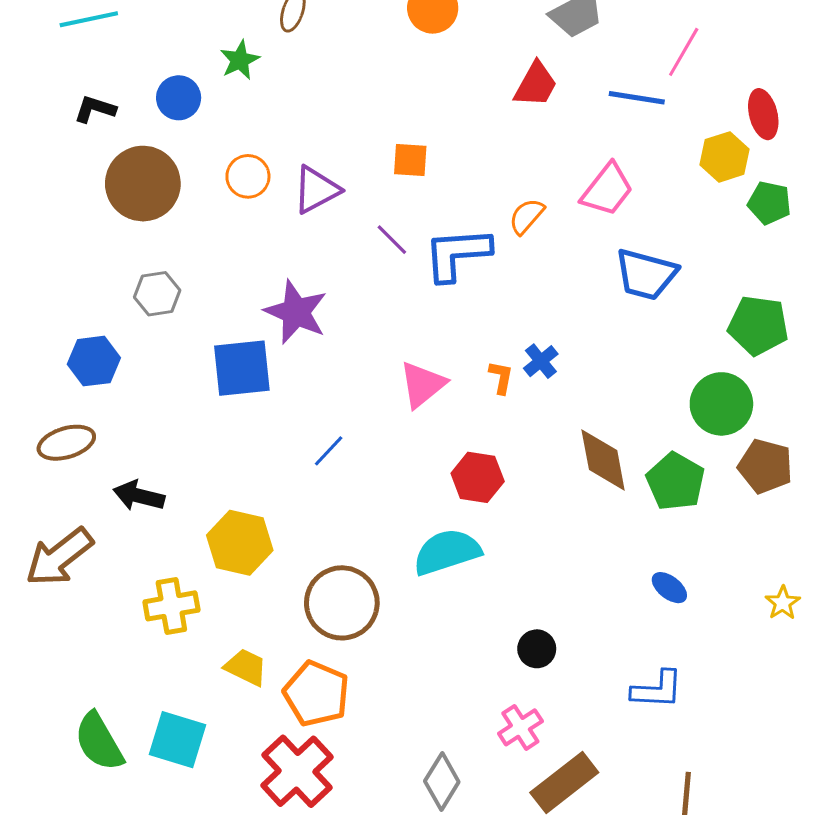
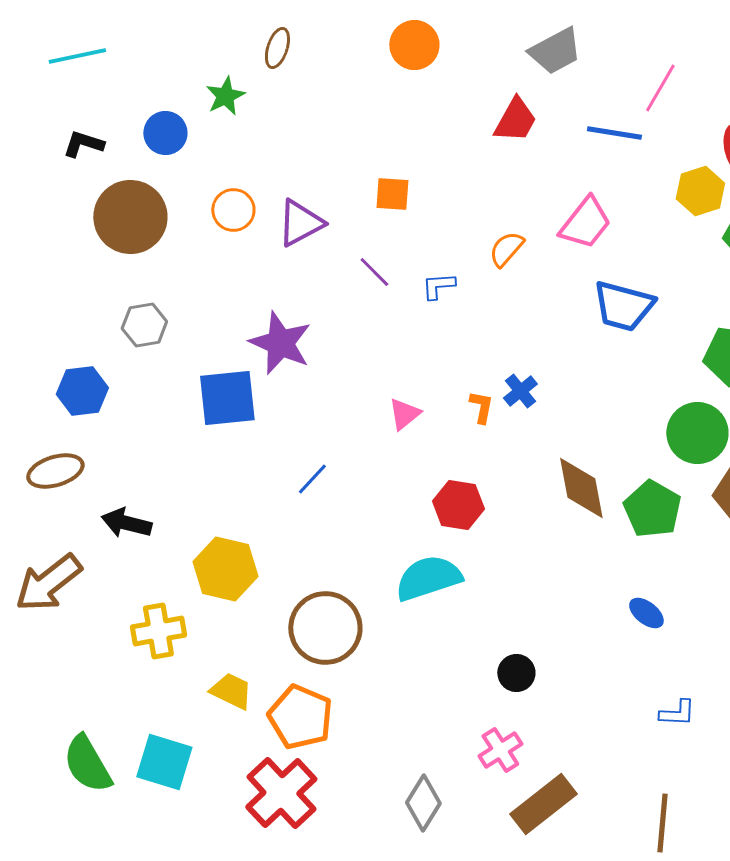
blue L-shape: (457, 254) -> (438, 286), size x0.5
pink triangle: (422, 385) -> (404, 414), size x0.7
blue L-shape: (657, 690) -> (677, 713), moved, size x0.7

